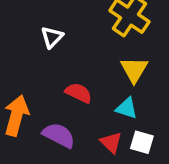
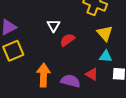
red semicircle: (79, 93) -> (67, 40), moved, turned -49
red triangle: (111, 142) -> (92, 74), moved

